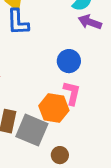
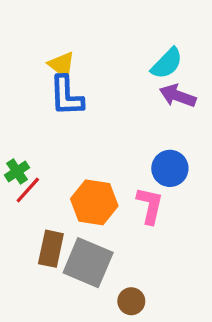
blue circle: (69, 61) -> (170, 168), moved
orange hexagon: (54, 108) -> (94, 202), moved

